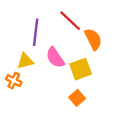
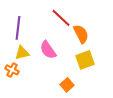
purple line: (36, 32) -> (18, 28), moved
yellow square: (81, 69) -> (85, 60), moved

